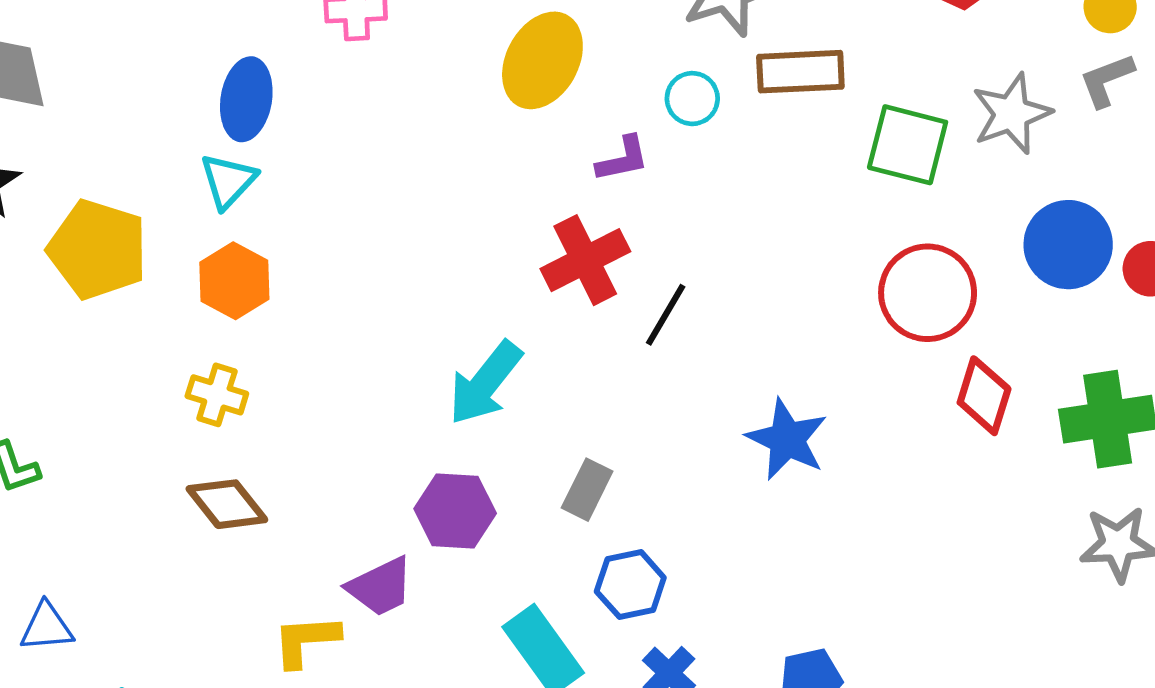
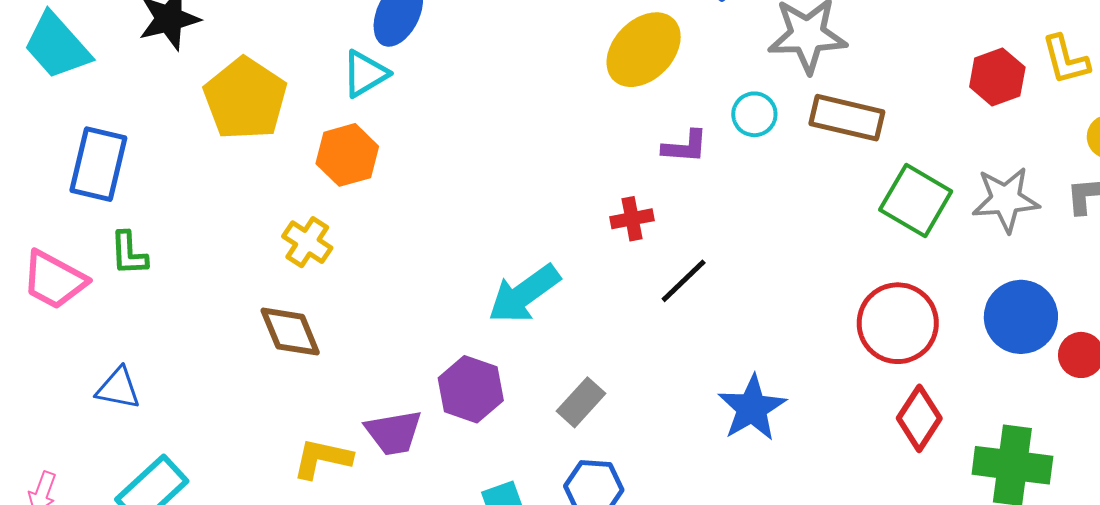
red cross: (585, 260) -> (632, 219), size x0.6

